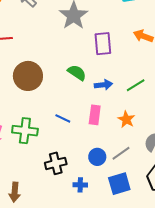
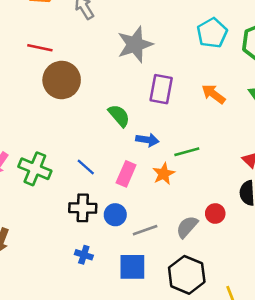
brown circle: (28, 76) -> (62, 80), moved
orange star: (126, 119) -> (164, 174), moved
blue circle: (97, 157) -> (115, 215), moved
black cross: (56, 163) -> (83, 208), moved

